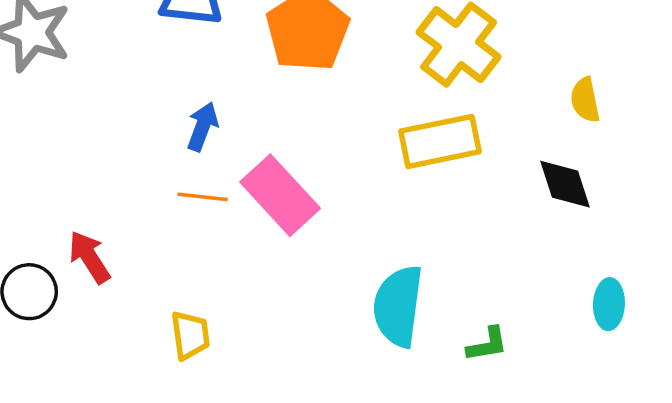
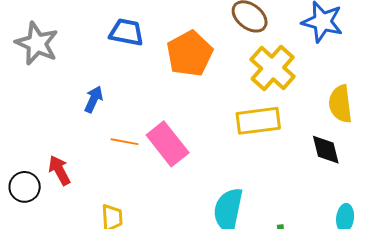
yellow semicircle: (585, 100) -> (340, 104), size x1.5
blue arrow: (203, 127) -> (94, 99), moved

